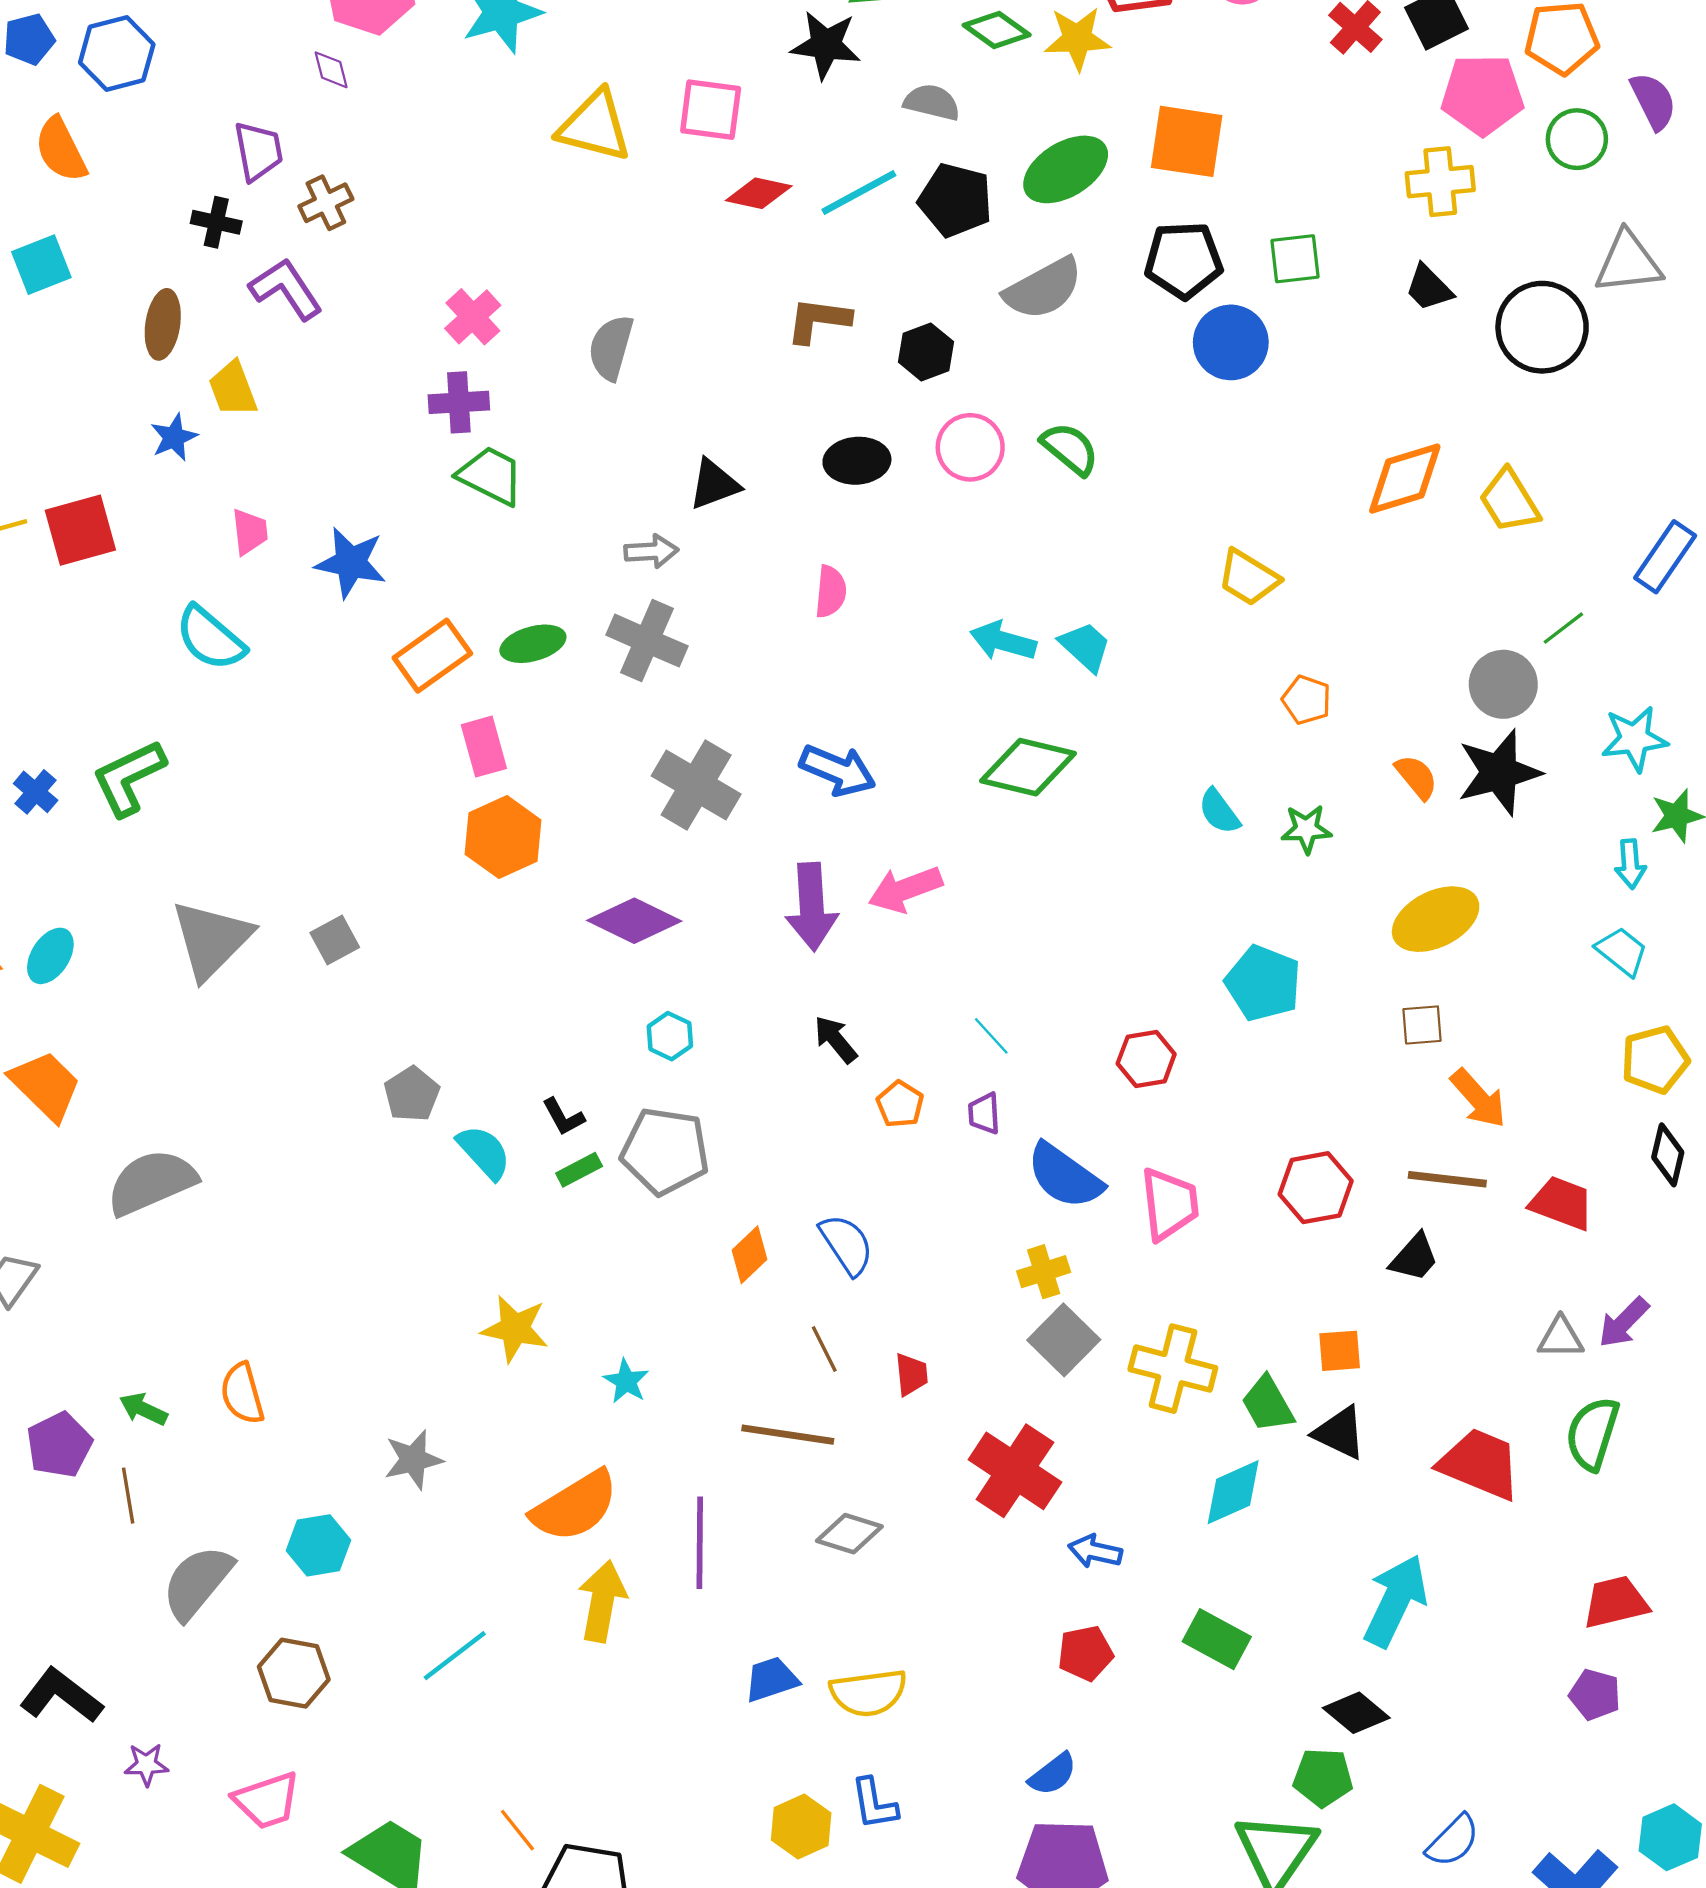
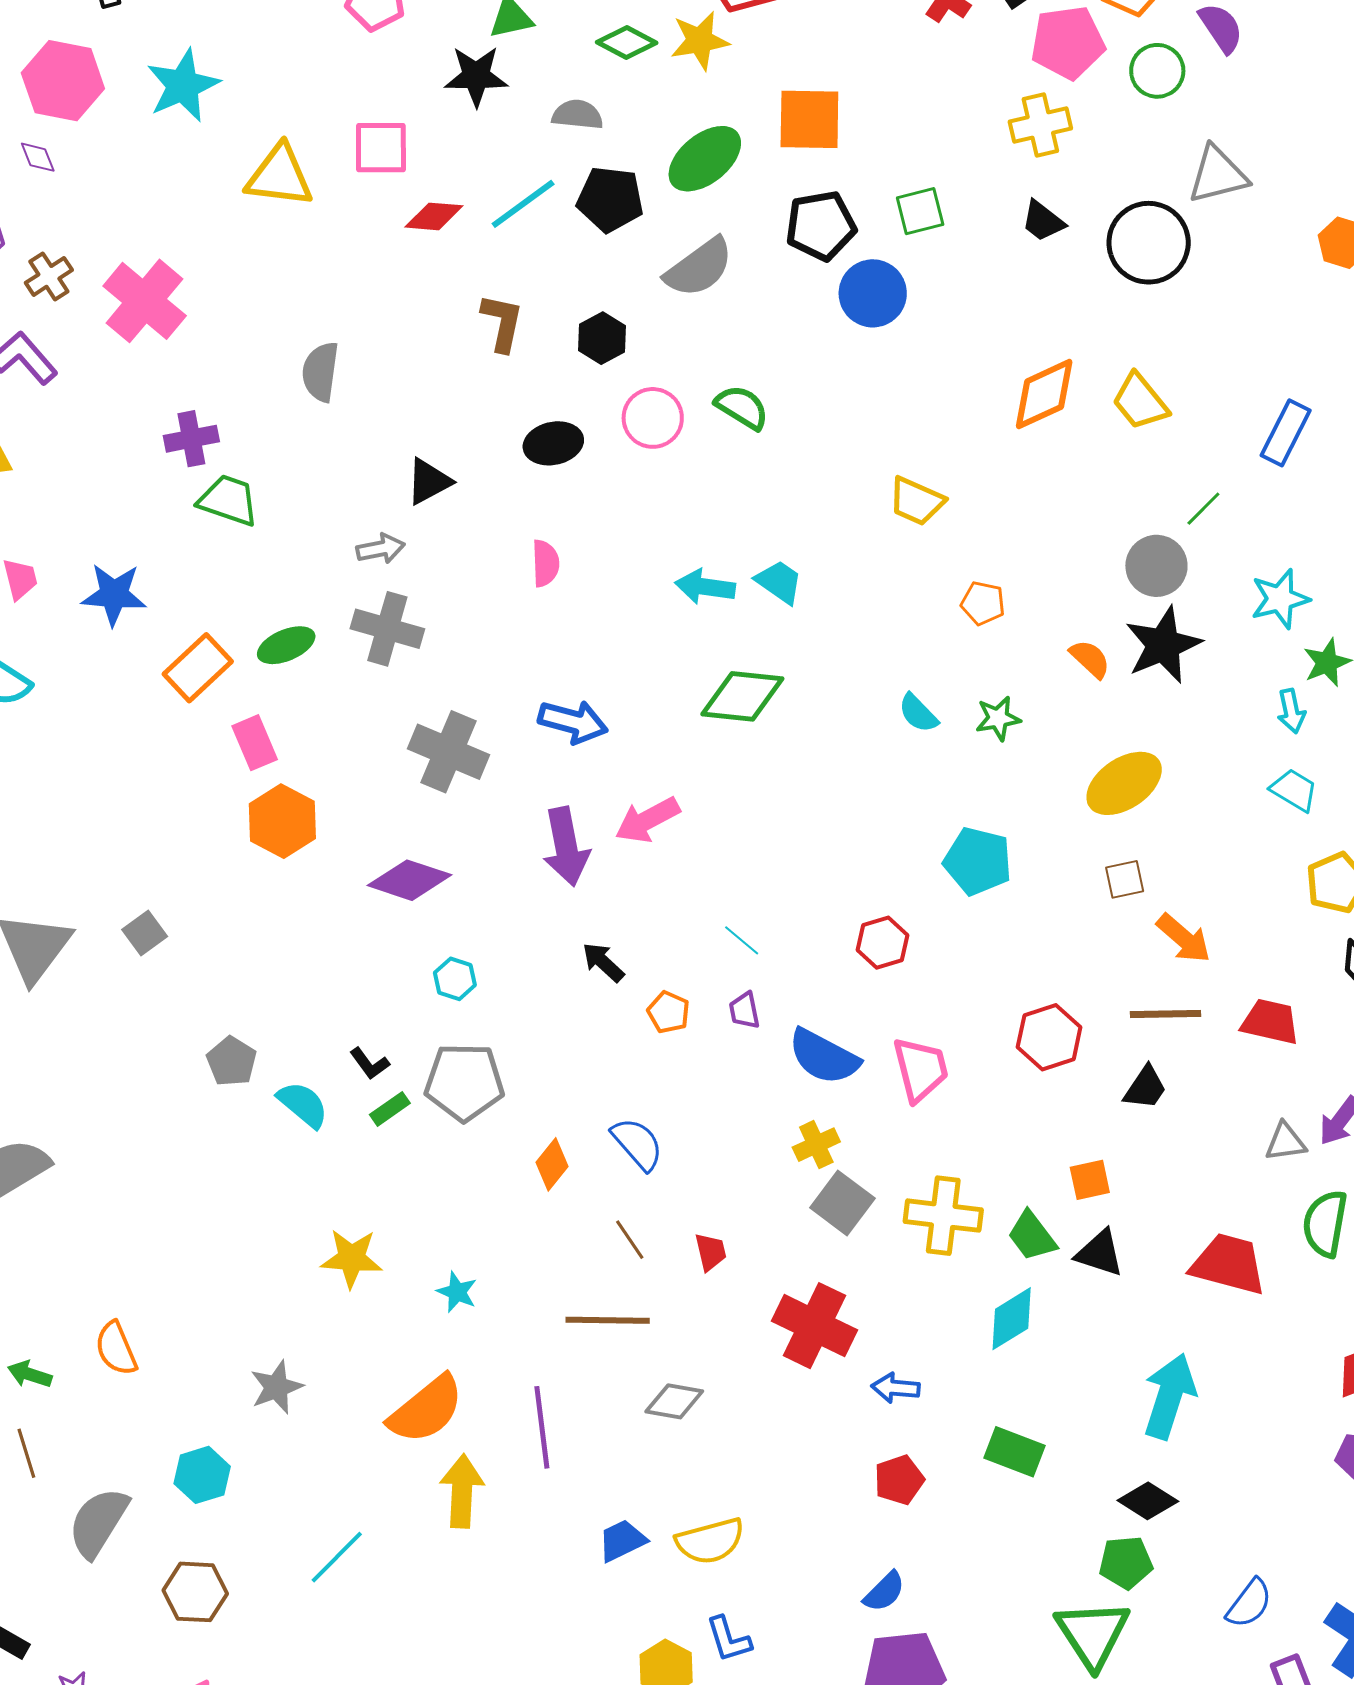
pink cross: (473, 317) -> (145, 301), moved, size x1.6
brown L-shape: (818, 320) -> (502, 323), turned 102

